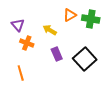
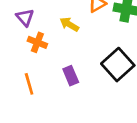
purple rectangle: (57, 54) -> (71, 76), moved

